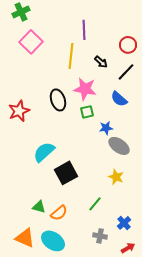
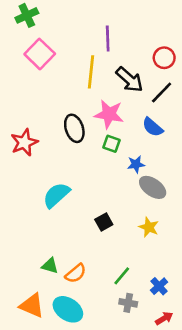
black arrow: (101, 62) -> (130, 80), size x1.6
green square: (87, 112) -> (112, 144), turned 32
black square: (66, 173) -> (104, 222), moved, size x0.6
green line: (95, 204) -> (122, 276), moved

